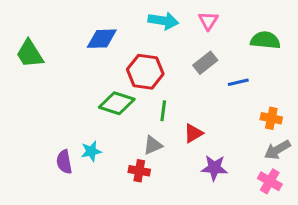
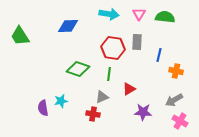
green semicircle: (265, 40) -> (165, 17), moved
gray rectangle: (205, 63) -> (137, 42), turned -49
red hexagon: (145, 72) -> (113, 48), moved
blue line: (238, 82) -> (159, 55), turned -64
orange cross: (271, 118) -> (176, 71), moved
gray arrow: (277, 150) -> (174, 100), moved

